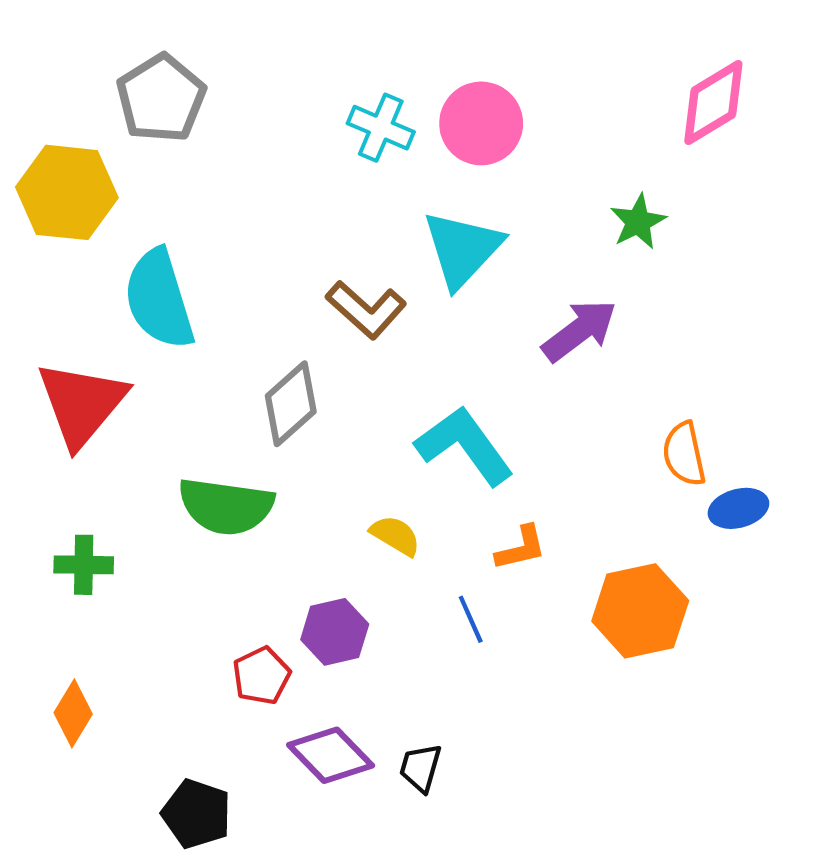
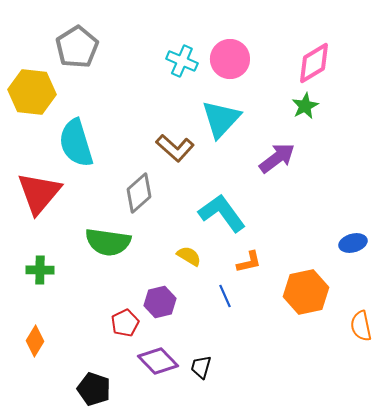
pink diamond: (713, 103) -> (314, 63), moved
orange semicircle: (684, 454) -> (361, 326), moved

